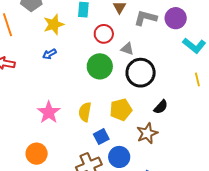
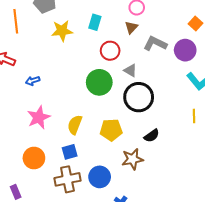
blue arrow: (49, 54) -> (33, 81), moved
blue square: (101, 137) -> (70, 152), moved
orange circle: (37, 154) -> (34, 158), moved

